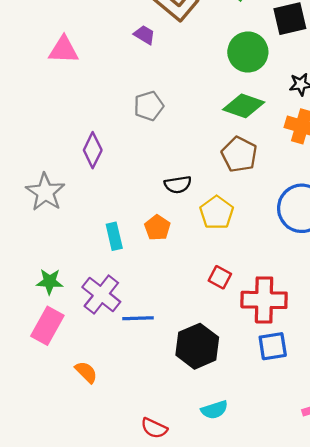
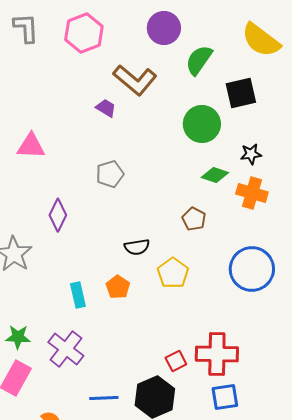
pink triangle: (64, 50) -> (31, 146), moved
green diamond: (244, 106) -> (215, 175), moved, size x0.7
brown pentagon: (239, 154) -> (194, 219), size x0.7
red square: (220, 277) -> (176, 361), moved, turned 35
blue line: (138, 318) -> (104, 398), moved

